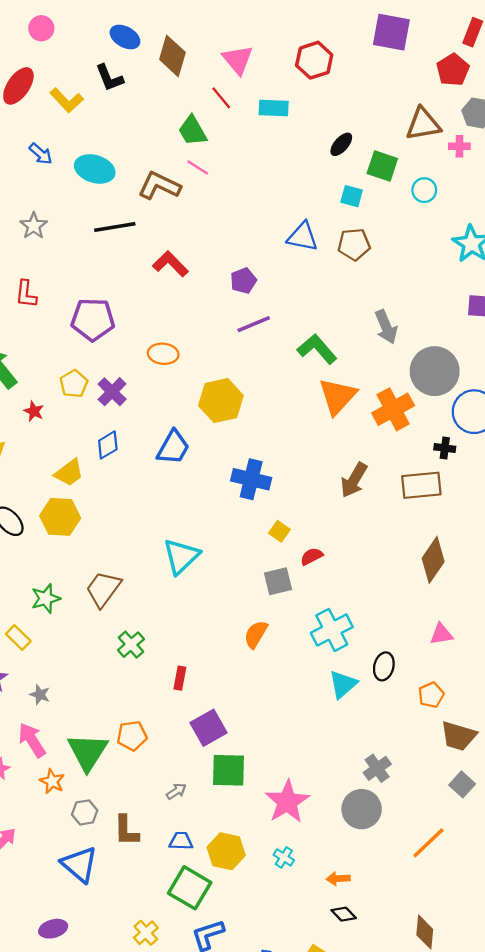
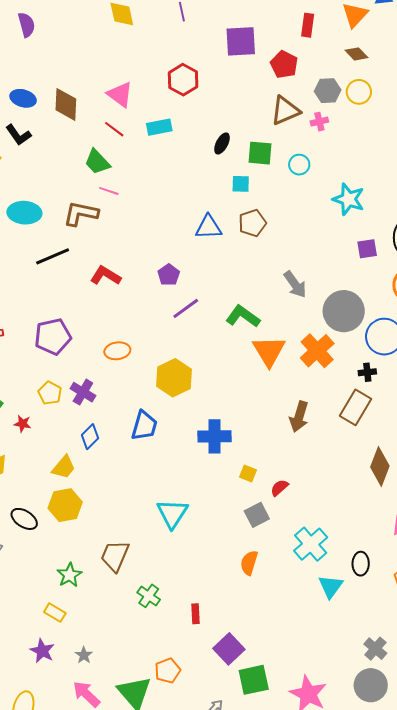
red pentagon: (453, 70) -> (284, 65), moved
brown rectangle: (421, 485) -> (355, 407), turned -40
gray star: (40, 695) -> (84, 655), turned 30

